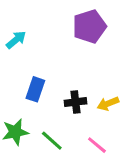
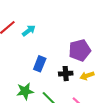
purple pentagon: (89, 26) -> (80, 50), moved

